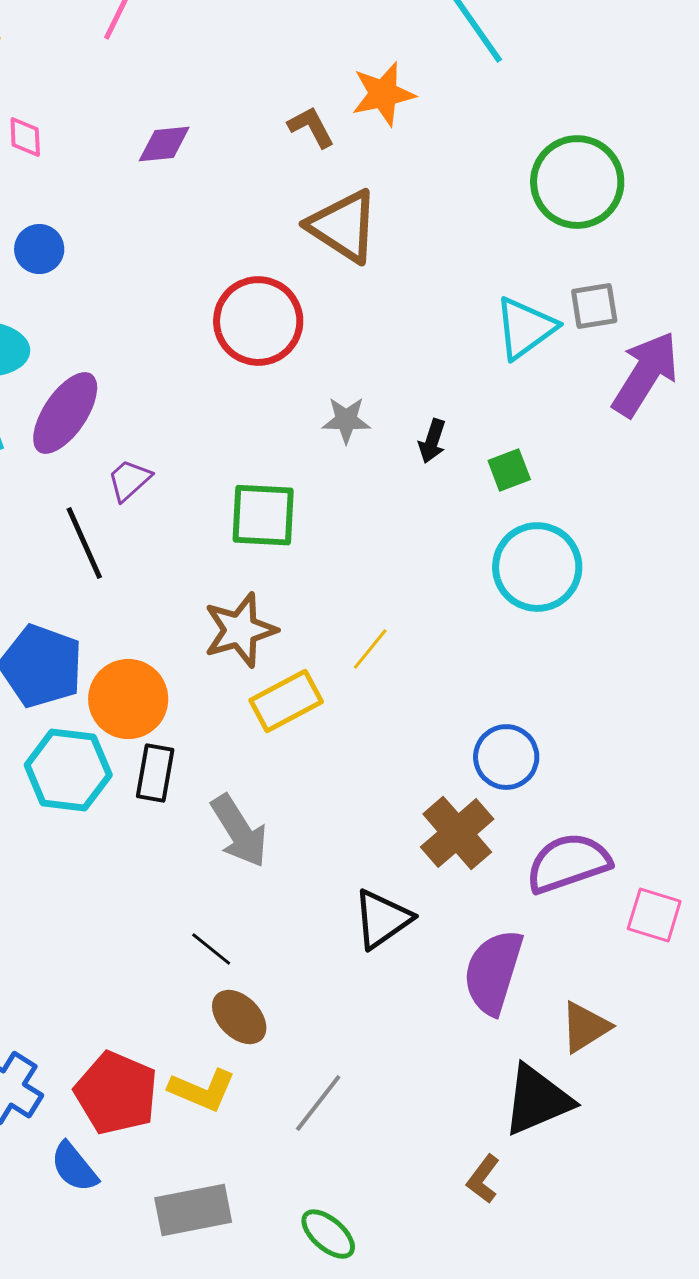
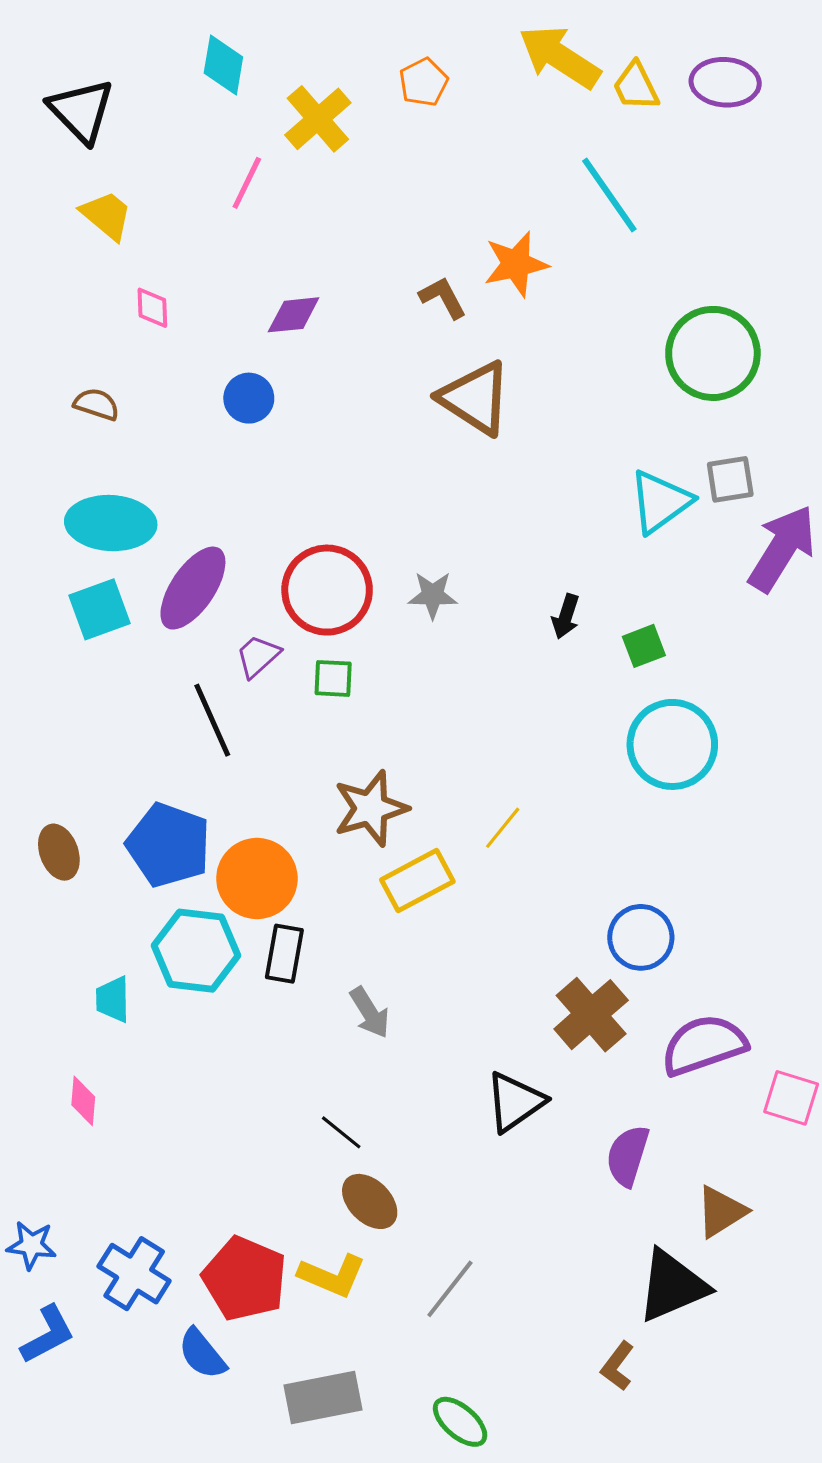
blue circle: (39, 249) -> (249, 398), moved
red circle: (258, 321) -> (327, 590), moved
gray star: (346, 420) -> (433, 595), moved
green square: (263, 515) -> (333, 678), moved, size x0.6
gray arrow: (239, 831) -> (370, 1013), size x0.7
purple semicircle: (493, 972) -> (628, 1156), size x0.7

